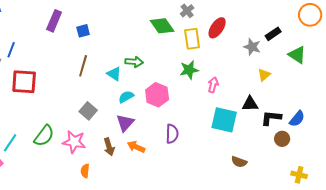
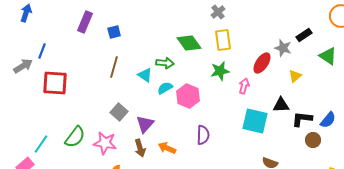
green diamond: (162, 26) -> (189, 43), moved
red ellipse: (217, 28) -> (262, 63), moved
cyan semicircle: (126, 97) -> (165, 88), moved
purple triangle: (125, 123) -> (145, 124), moved

